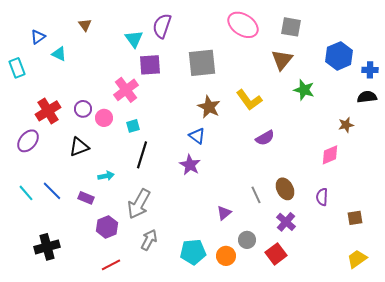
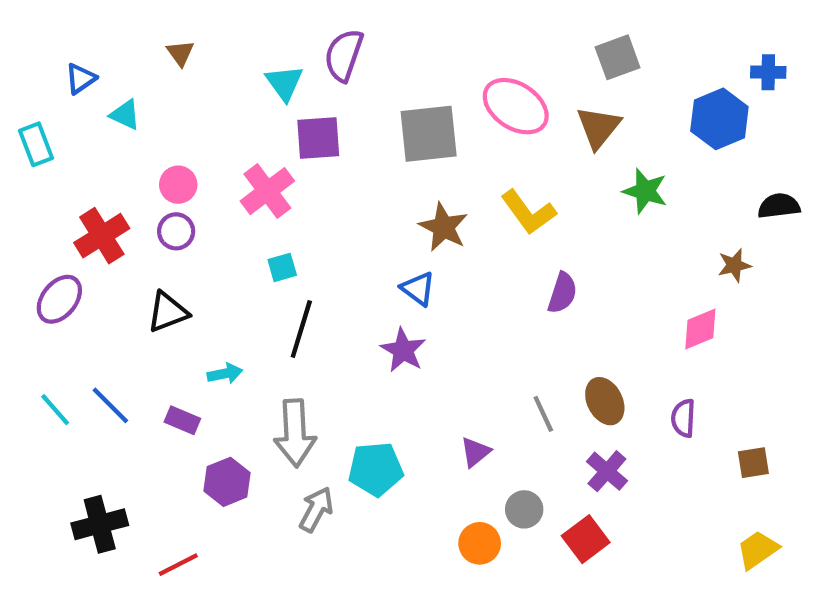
pink ellipse: (243, 25) -> (516, 106), moved
gray square: (291, 27) -> (618, 57), turned -30
blue cross: (370, 70) -> (768, 72), moved
pink circle: (104, 118) -> (178, 185), moved
purple semicircle: (265, 138) -> (562, 293), turned -42
gray arrow: (139, 204) -> (295, 433), turned -32
cyan pentagon: (193, 252) -> (376, 469), moved
red line: (111, 265) -> (178, 565), moved

